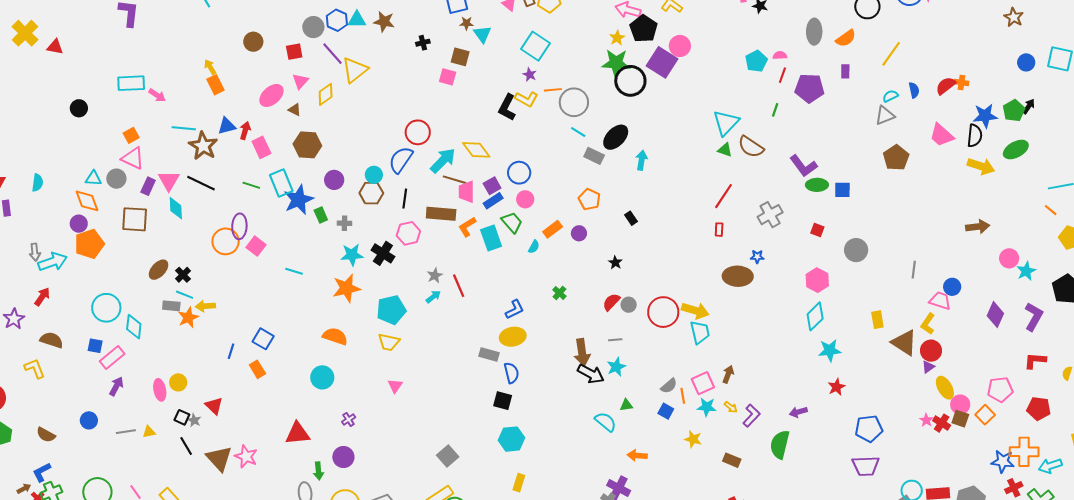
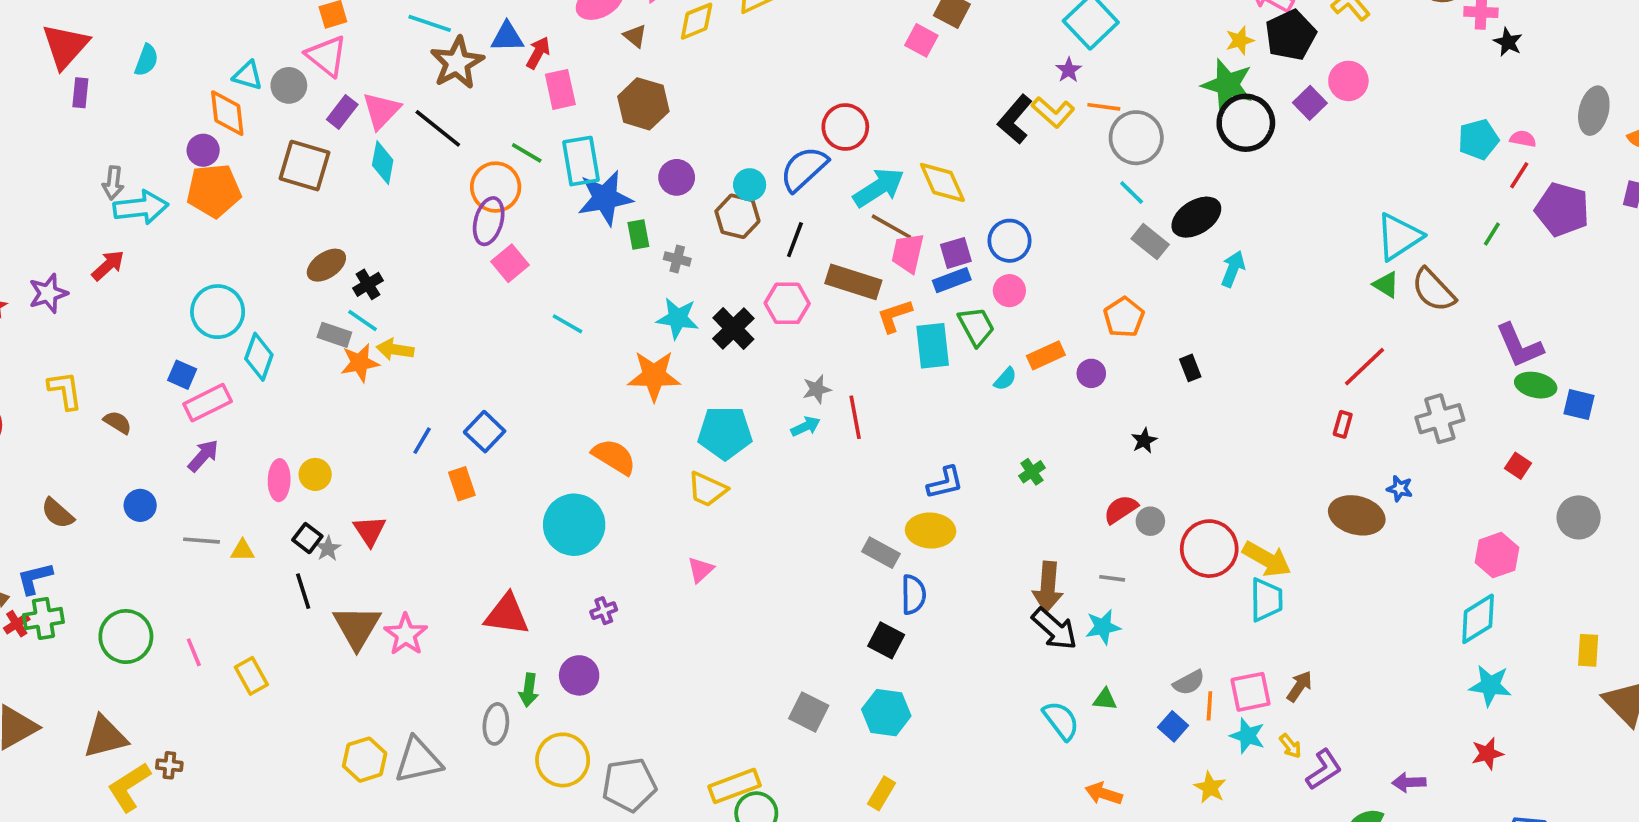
purple square: (662, 62) -> (1310, 103), size x0.6
orange circle: (226, 241) -> (496, 187), moved
brown semicircle: (52, 340) -> (118, 422), moved, size x0.7
cyan circle: (322, 377) -> (574, 525), size x1.4
gray square: (448, 456) -> (809, 712), moved, turned -35

